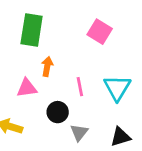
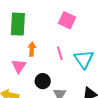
pink line: (80, 87) -> (60, 53), moved
pink triangle: (27, 88) -> (19, 66), turned -42

